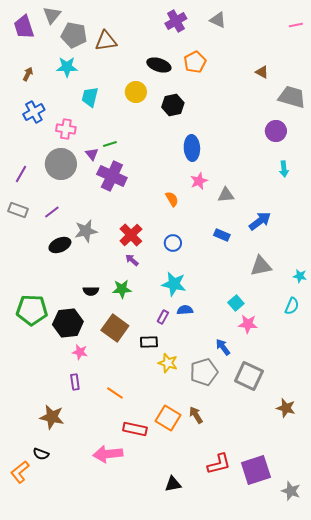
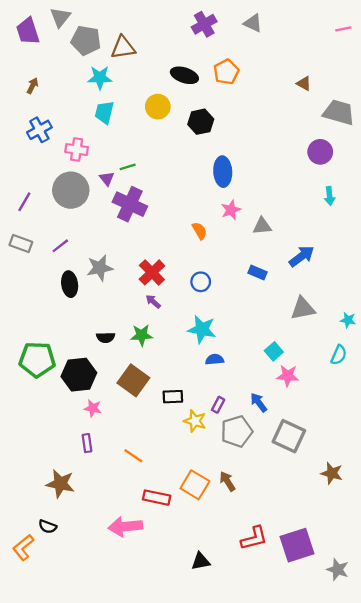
cyan star: (67, 67) -> (100, 78), moved
black ellipse: (60, 245) -> (70, 284), turned -75
purple rectangle: (163, 317) -> (218, 405), moved

